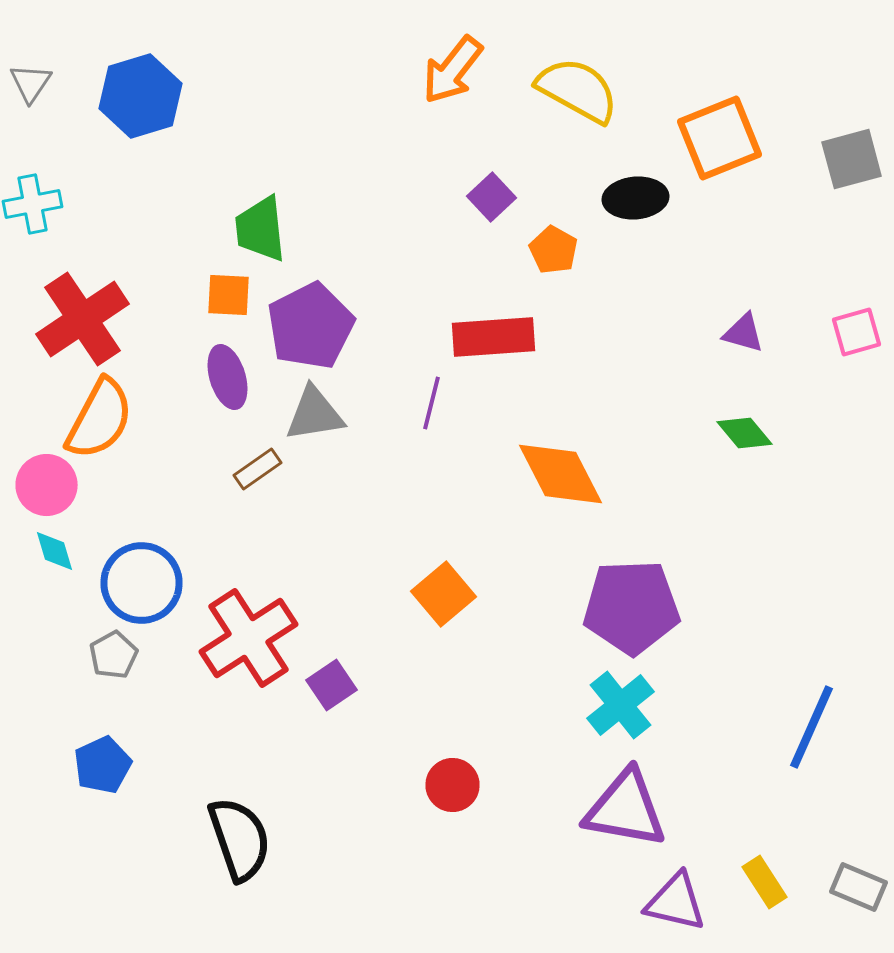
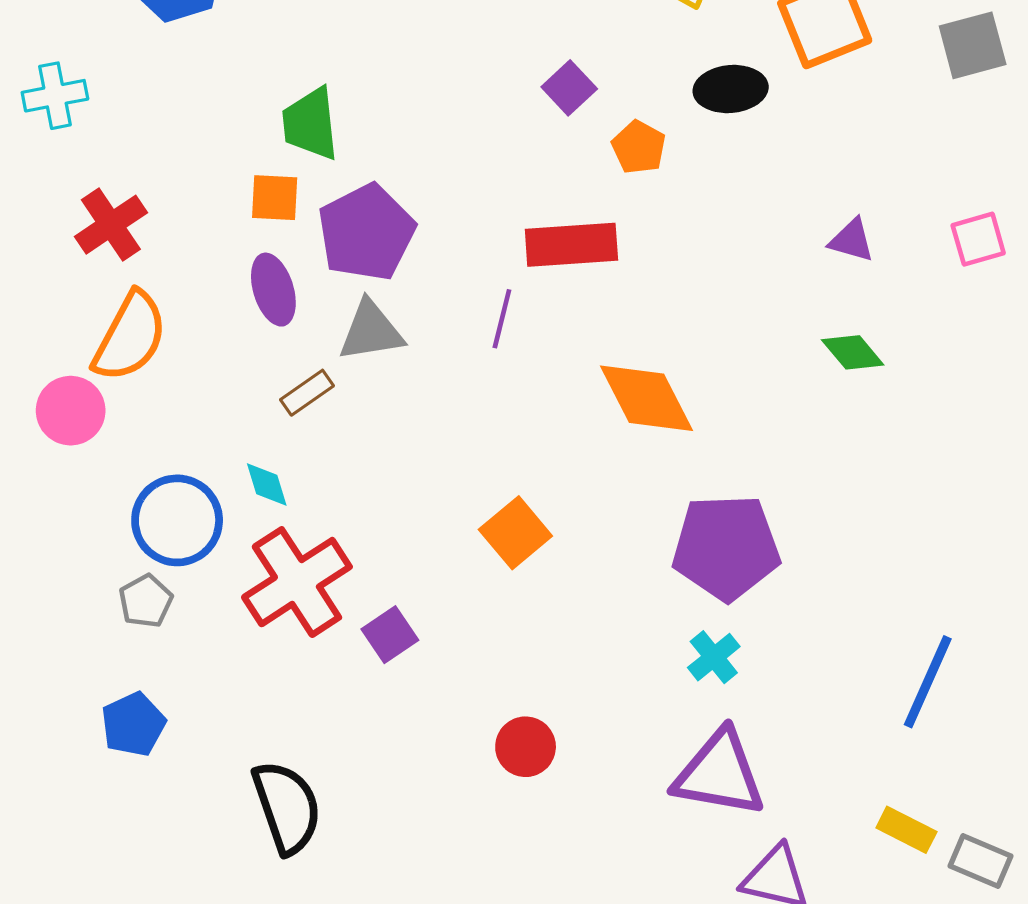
red cross: (82, 319) -> (111, 225), size x0.7
cyan diamond: (54, 551) -> (267, 485), moved
cyan cross: (620, 705) -> (714, 657), size x0.7
yellow rectangle: (764, 882) -> (906, 830), moved, turned -30

